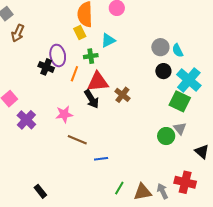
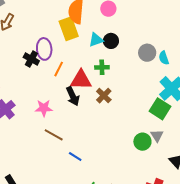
yellow rectangle: (80, 33) -> (69, 29), size x1.6
green cross: (91, 56) -> (102, 67), moved
black circle: (163, 71) -> (111, 41), moved
blue line: (101, 159) -> (75, 157), turned 32

